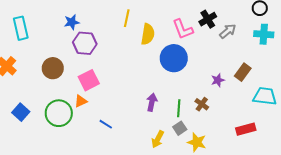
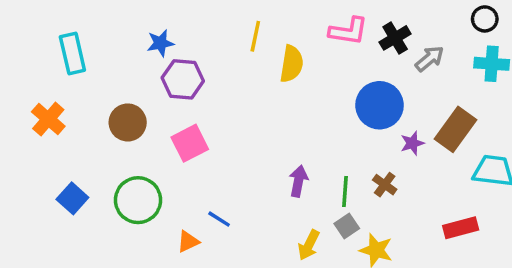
pink L-shape: (183, 29) -> (348, 31), moved, turned -60
blue circle: (174, 58) -> (380, 105), moved
brown rectangle: (243, 72) -> (455, 129), size x1.4
orange triangle: (81, 101) -> (188, 242), moved

